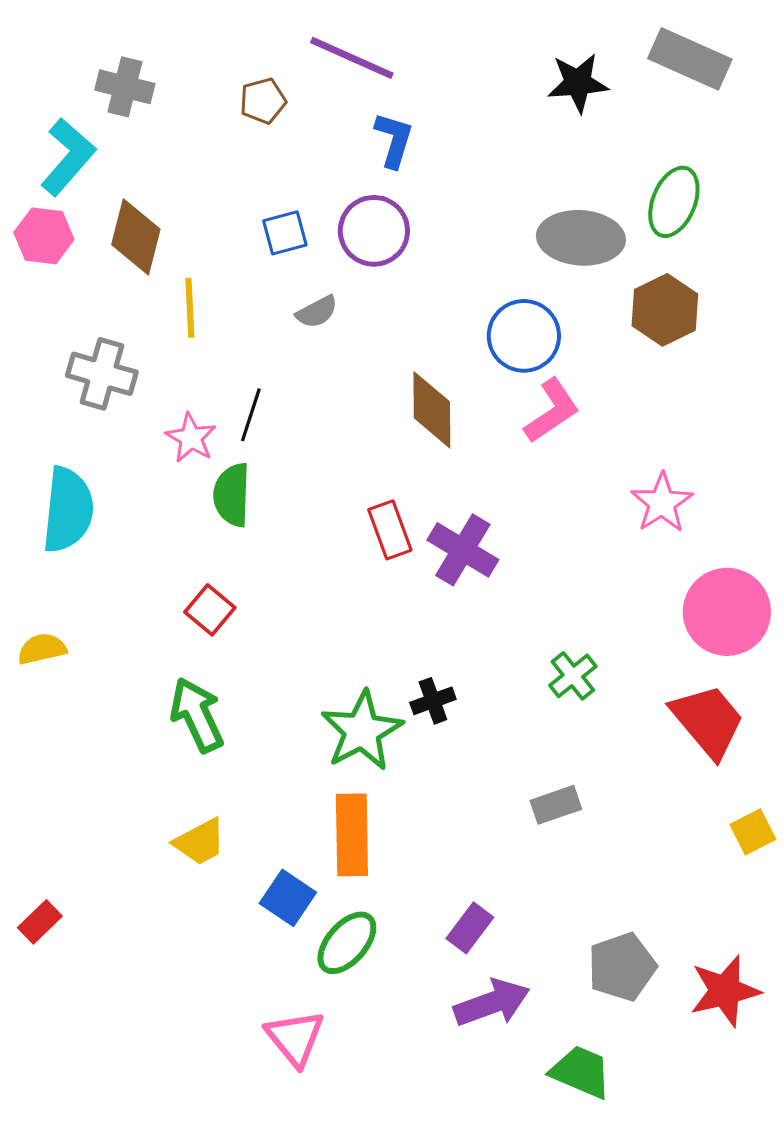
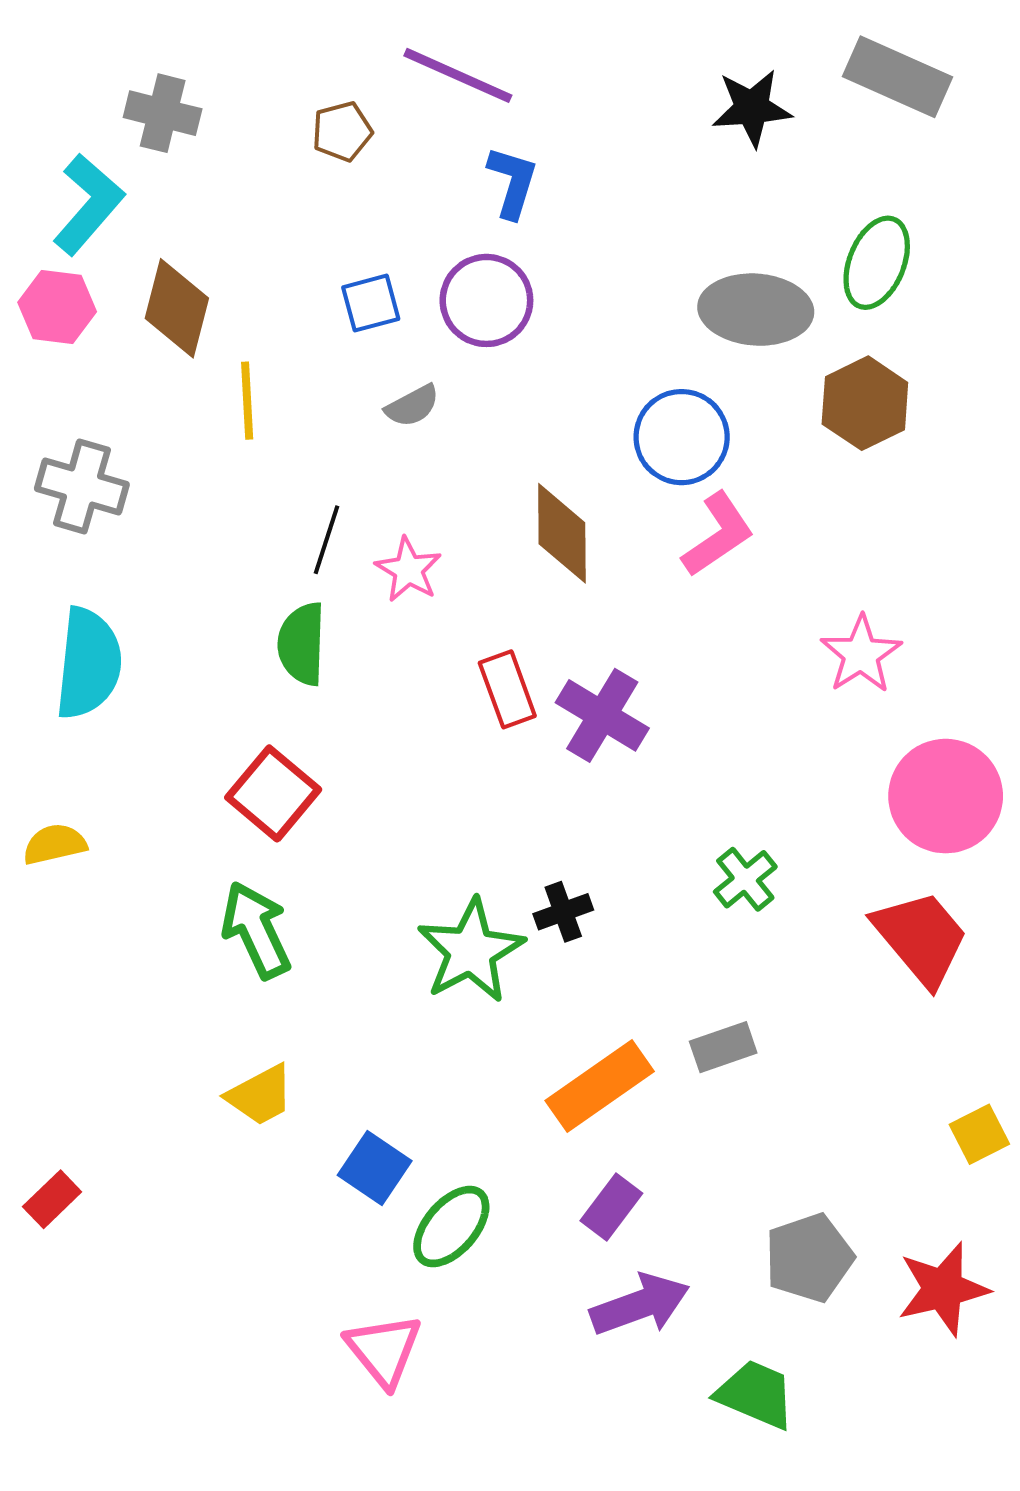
gray cross: (102, 374) -> (82, 486), moved
pink star: (191, 438) -> (408, 570), moved
red square: (210, 610) -> (273, 793), size x1.4
yellow square: (753, 832) -> (979, 1134), moved
orange rectangle: (352, 835) -> (600, 1086), moved, turned 56

